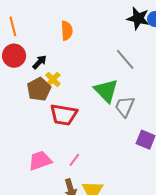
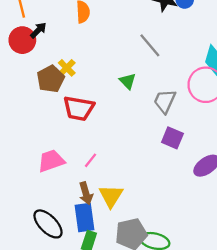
black arrow: (40, 62) -> (38, 30), moved
green triangle: (106, 91) -> (128, 81), size x0.6
gray trapezoid: (125, 106) -> (165, 101), moved

